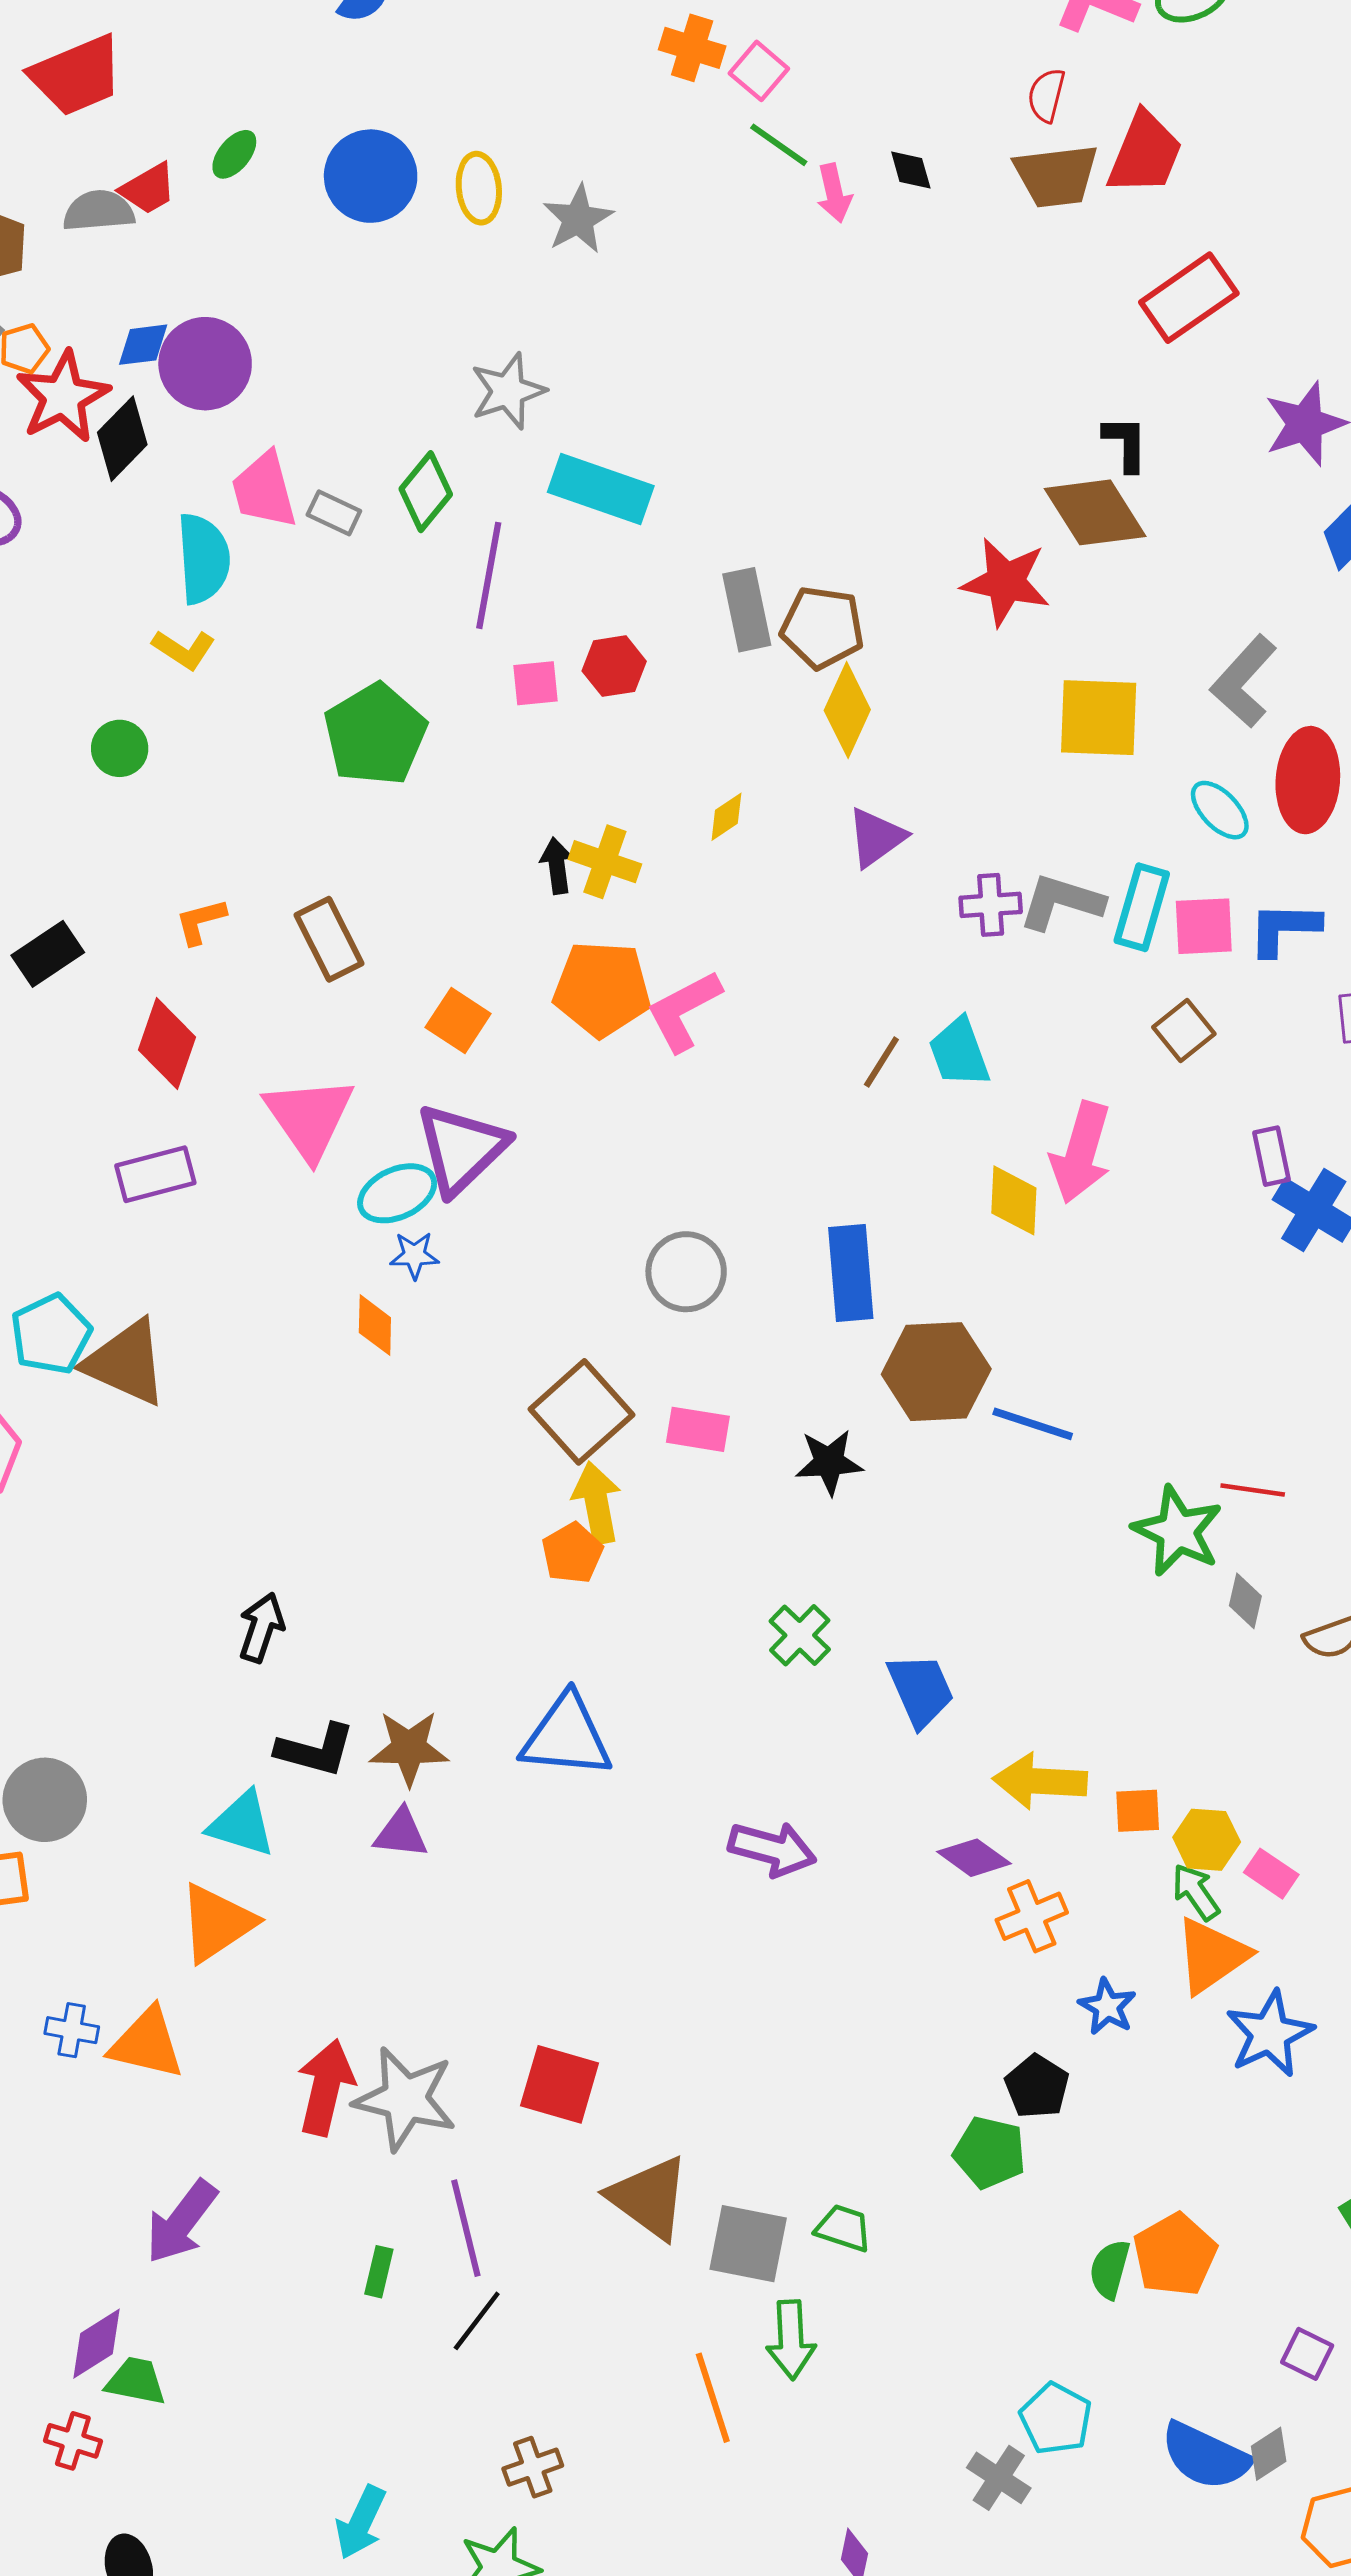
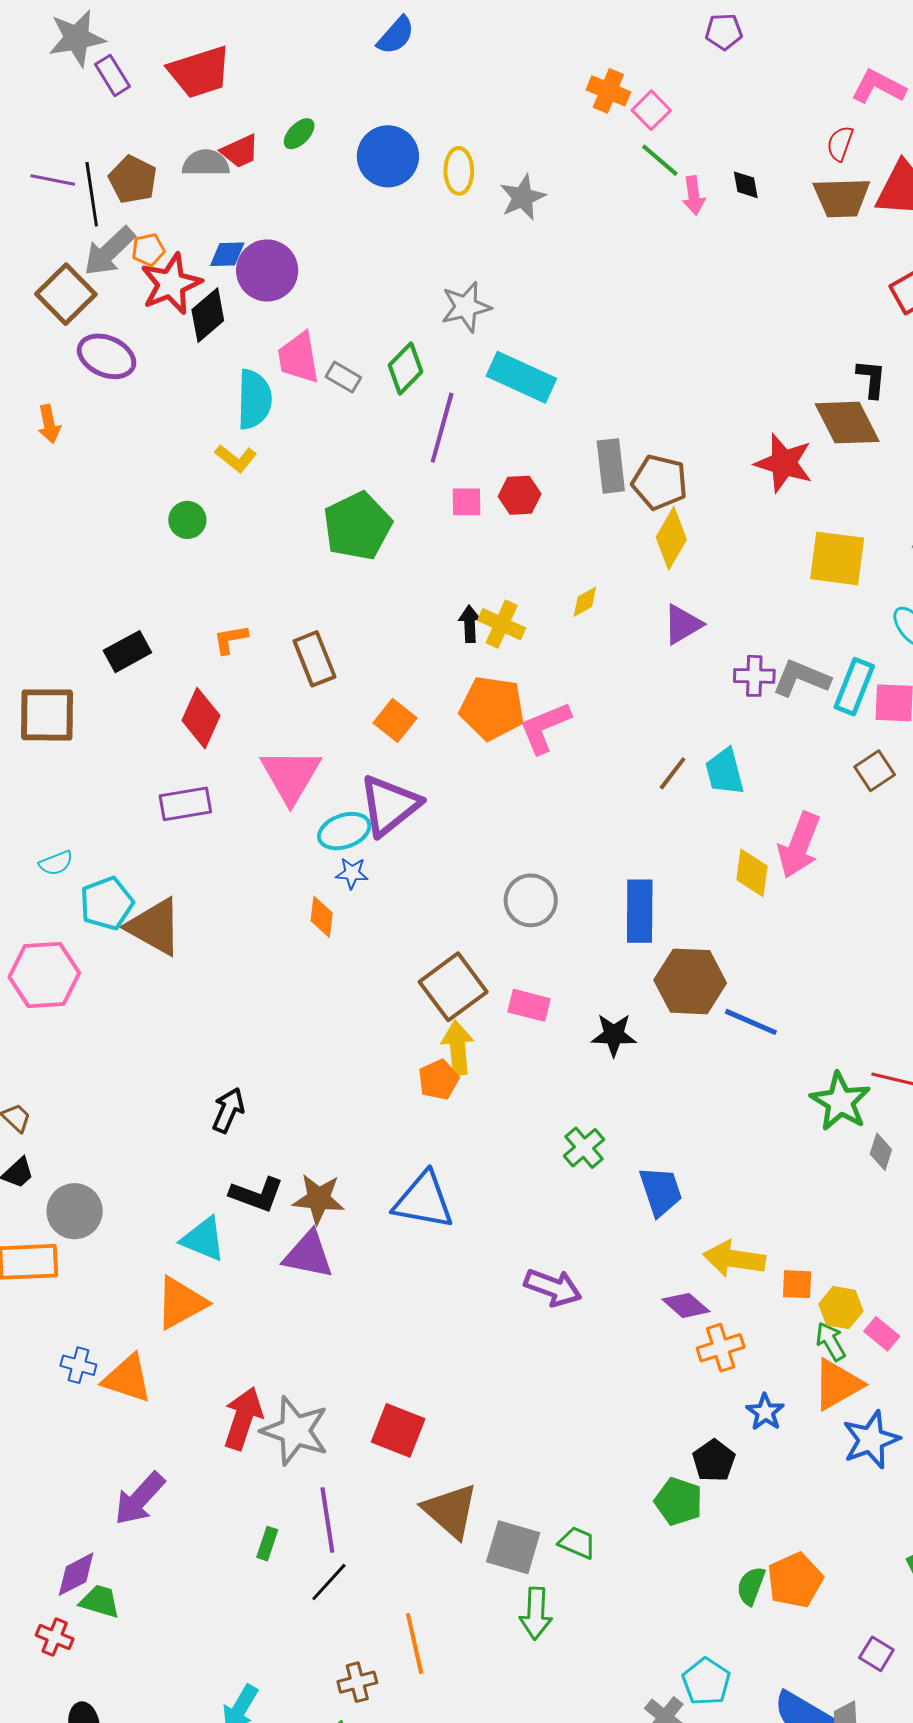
purple triangle: (401, 1833) -> (308, 1255), size x1.4
orange line: (713, 2398) -> (415, 1644), moved

